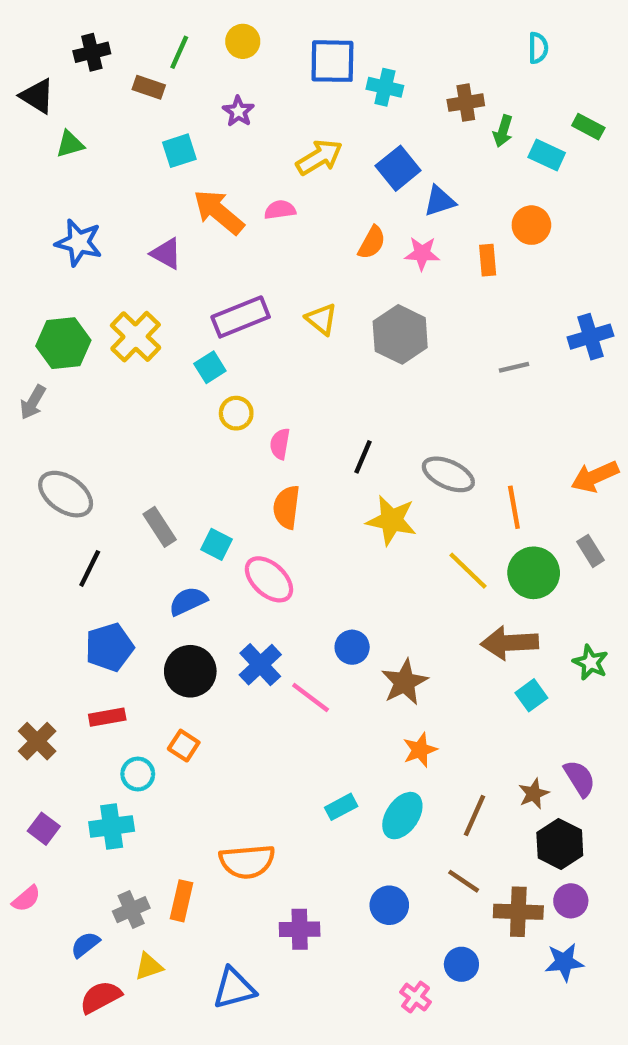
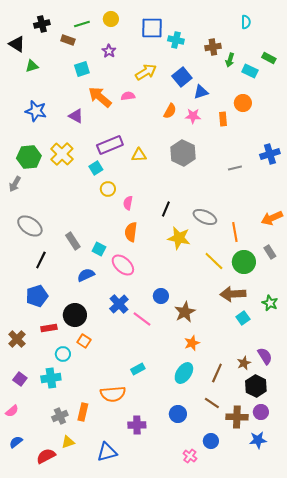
green line: (179, 52) -> (82, 24), turned 49
yellow triangle: (321, 319) -> (139, 155), moved, turned -42
blue pentagon: (109, 647) -> (37, 296), moved
black circle: (190, 671) -> (75, 315), moved
cyan rectangle: (341, 807) -> (138, 369), moved
blue semicircle: (85, 945) -> (16, 442), moved

